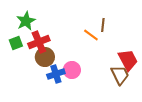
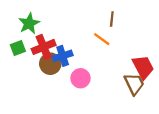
brown line: (103, 25) -> (112, 19), moved
blue cross: (56, 74) -> (63, 56), moved

